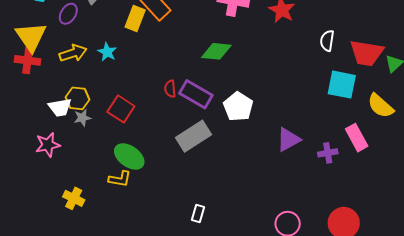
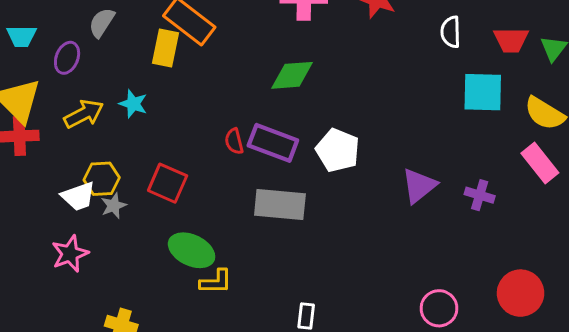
red trapezoid: (367, 53) -> (511, 40), size x0.7
gray rectangle: (193, 136) -> (280, 205), turned 48
pink rectangle: (357, 138) -> (540, 163), moved
purple cross: (328, 153) -> (480, 195), turned 36
yellow L-shape: (120, 179) -> (216, 282), moved

